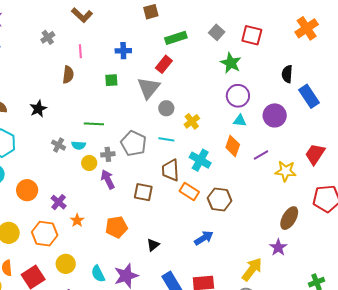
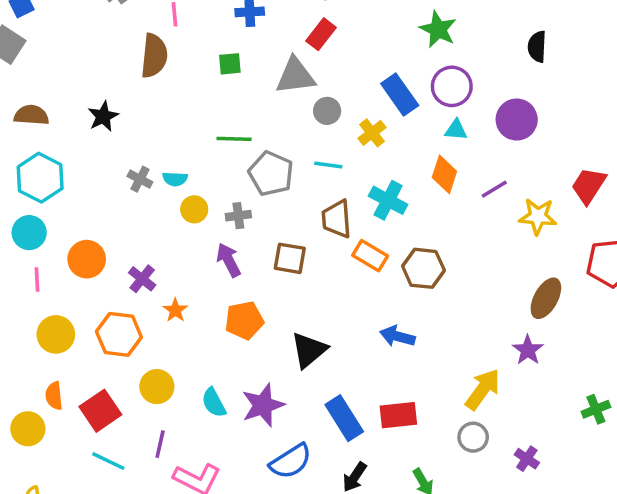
brown semicircle: (68, 75) -> (154, 56), size x1.4
gray triangle: (149, 88) -> (295, 76), turned 45
blue rectangle: (309, 96) -> (400, 95), moved
green line: (94, 124) -> (234, 139), moved
gray cross: (108, 154) -> (238, 216), moved
purple arrow: (108, 179) -> (229, 260), moved
blue arrow: (204, 238) -> (397, 336), turned -132
black triangle: (153, 245) -> (309, 350), size x1.6

